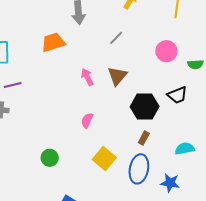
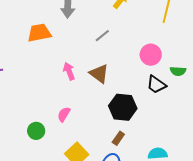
brown triangle: (117, 76) -> (99, 74), turned -40
black trapezoid: (177, 95) -> (156, 85), moved, turned 50
green circle: (50, 158) -> (36, 131), moved

